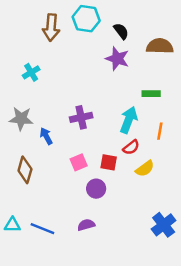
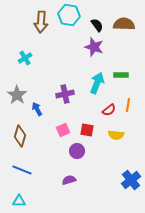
brown semicircle: (160, 46) -> (124, 24), moved
gray star: (21, 119) -> (17, 95), turned 30
cyan arrow: (129, 120) -> (97, 83), moved
red semicircle: (131, 147) -> (109, 110), moved
yellow semicircle: (145, 169) -> (116, 135), turned 42
cyan triangle: (12, 225) -> (19, 201), moved
blue line: (42, 229) -> (22, 170), moved

